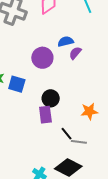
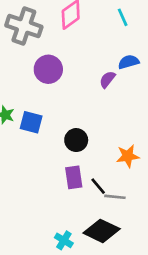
blue semicircle: (66, 41) -> (129, 62), moved
purple circle: (42, 58) -> (48, 69), moved
purple rectangle: (45, 115) -> (74, 177), moved

